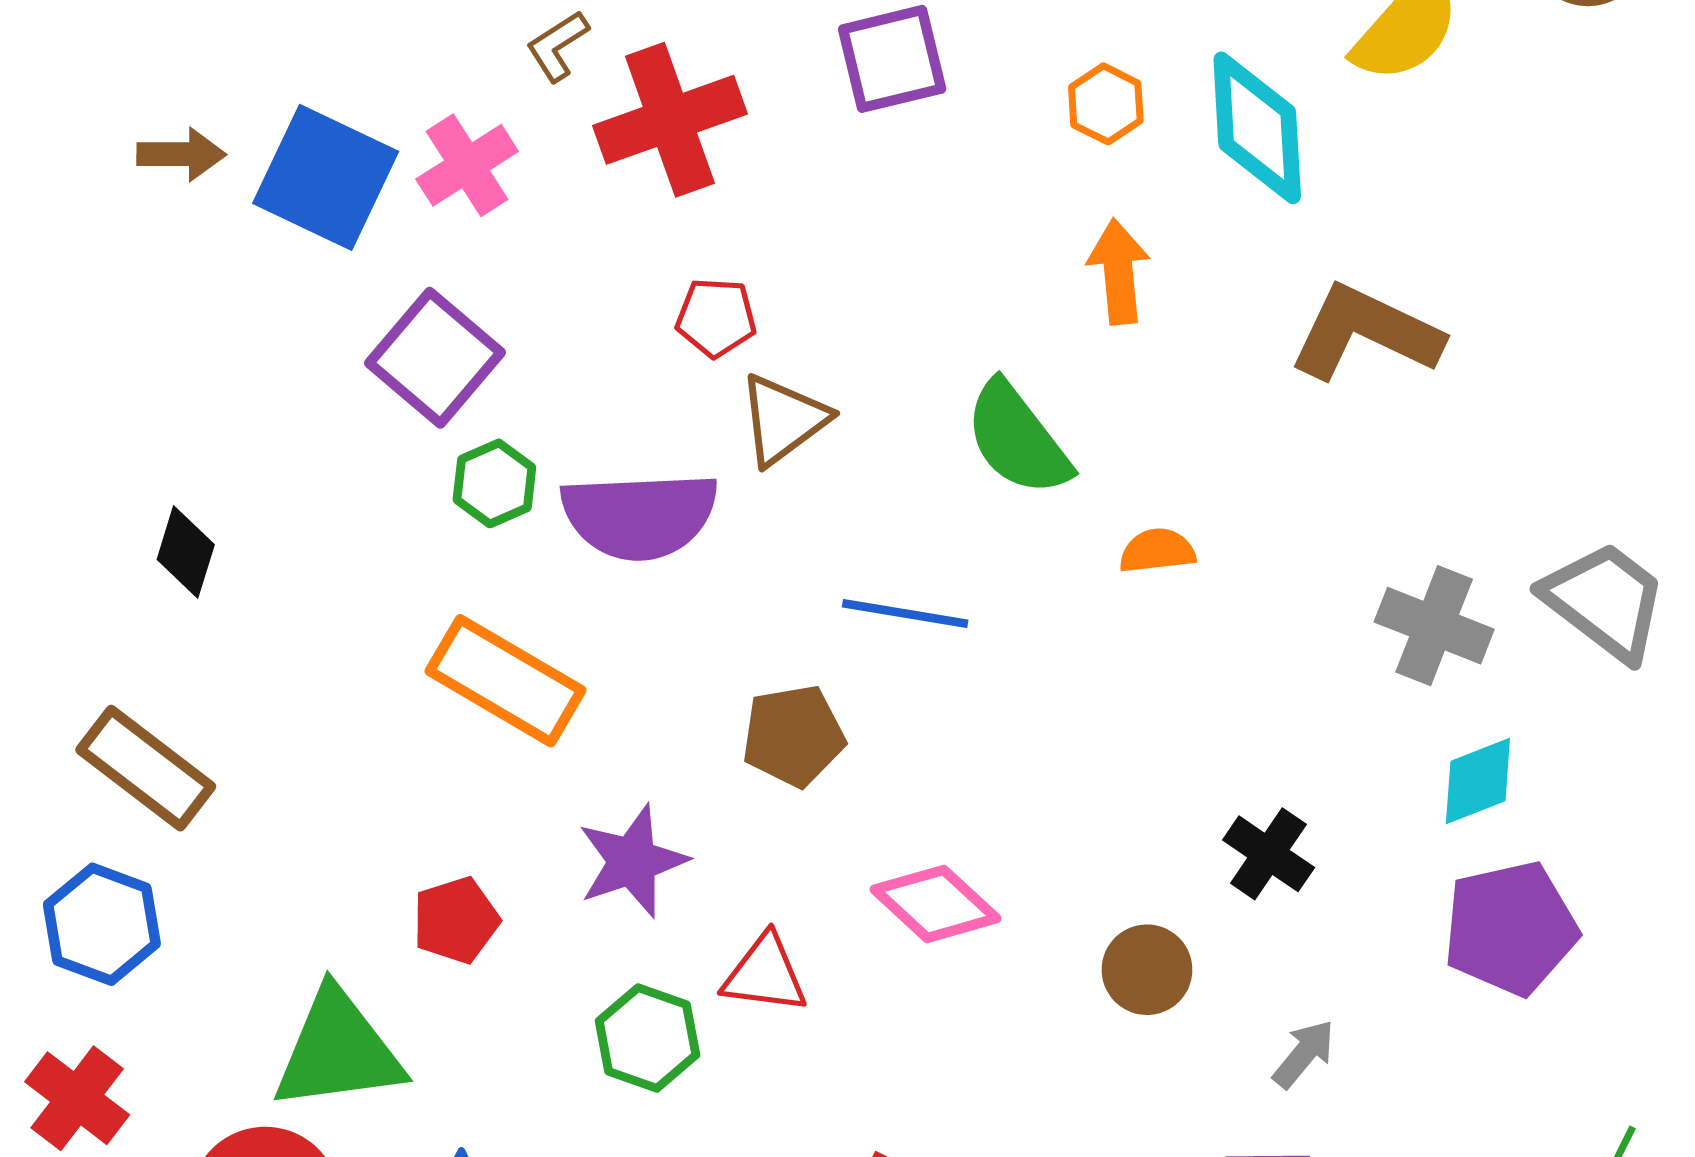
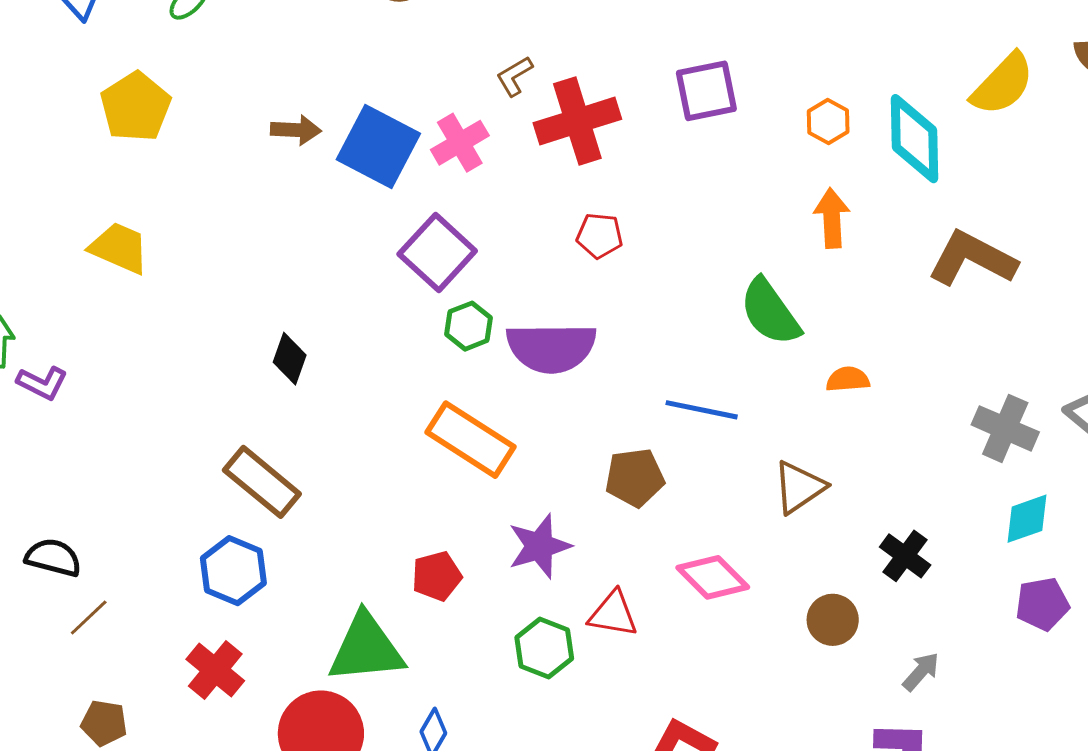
brown triangle: (783, 420) -> (799, 487), moved
purple pentagon: (1510, 928) -> (1042, 604), size x0.7

